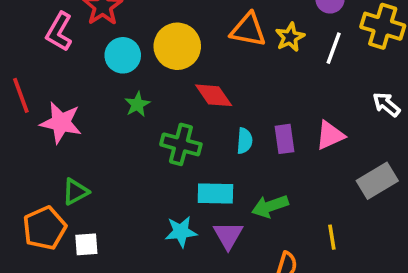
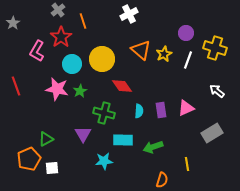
orange triangle: (248, 30) -> (141, 50), turned 30
pink star: (61, 123) -> (57, 89), moved
purple triangle: (228, 235) -> (83, 134), moved

